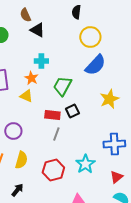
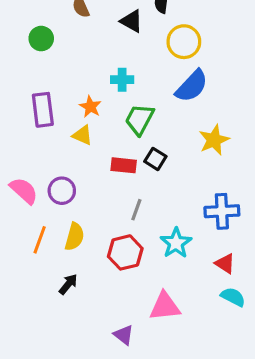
black triangle: (37, 30) -> (132, 21), moved
cyan cross: (41, 61) -> (122, 80), moved
black square: (72, 111) -> (155, 159), turned -32
gray line: (56, 134) -> (136, 210), moved
red triangle: (116, 177) -> (225, 264), turned -48

